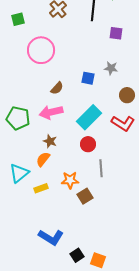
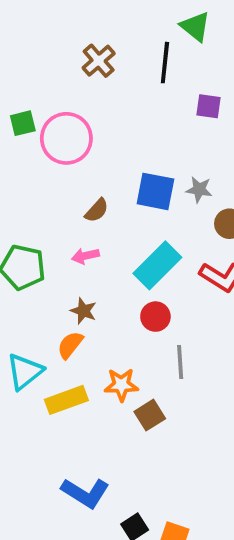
green square: (18, 19) -> (23, 123), moved
gray star: (111, 68) -> (199, 190), moved
blue square: (88, 78) -> (155, 191), size x1.5
pink arrow: (51, 112) -> (85, 256), size x0.6
yellow rectangle: (41, 188) -> (66, 400), size x1.5

